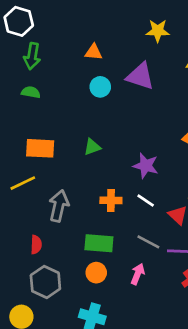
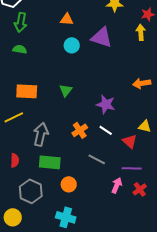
green triangle: (92, 147) -> (66, 90), turned -32
orange cross: (111, 200) -> (80, 130), turned -35
gray line: (148, 242) -> (97, 159), moved
green rectangle: (99, 243) -> (50, 162), moved
red semicircle: (36, 245) -> (15, 160), moved
pink arrow: (138, 274) -> (117, 185), moved

